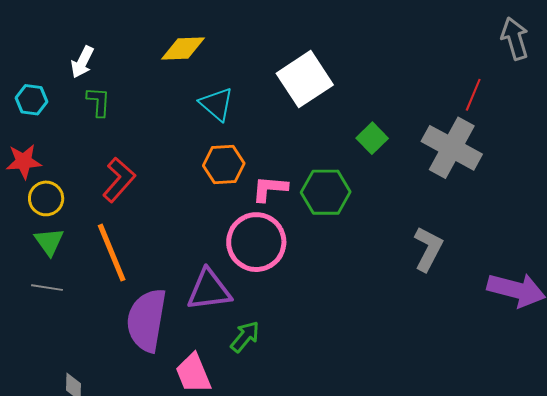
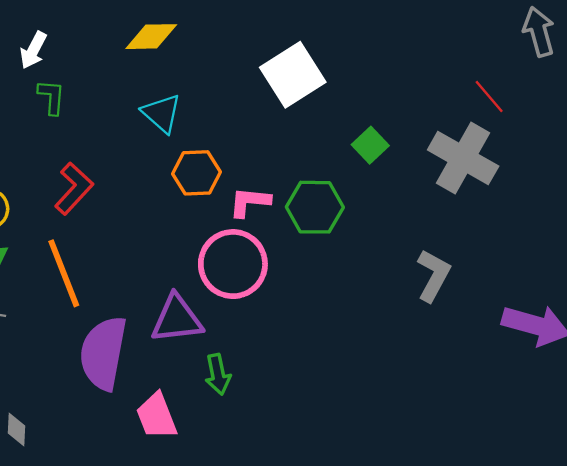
red line: (473, 95) -> (489, 96), turned -64
cyan triangle: (217, 104) -> (162, 113), moved
green arrow: (245, 337) -> (218, 374), turned 128

